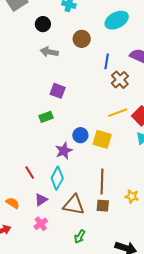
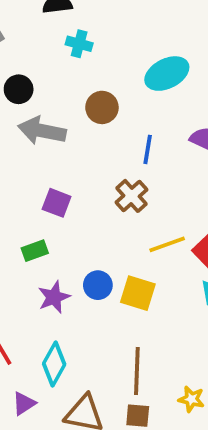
black circle: (43, 24) -> (19, 89), moved
gray arrow: (49, 52) -> (42, 131), size x1.4
brown cross: (120, 80) -> (131, 196), moved
purple star: (64, 151) -> (54, 297), moved

